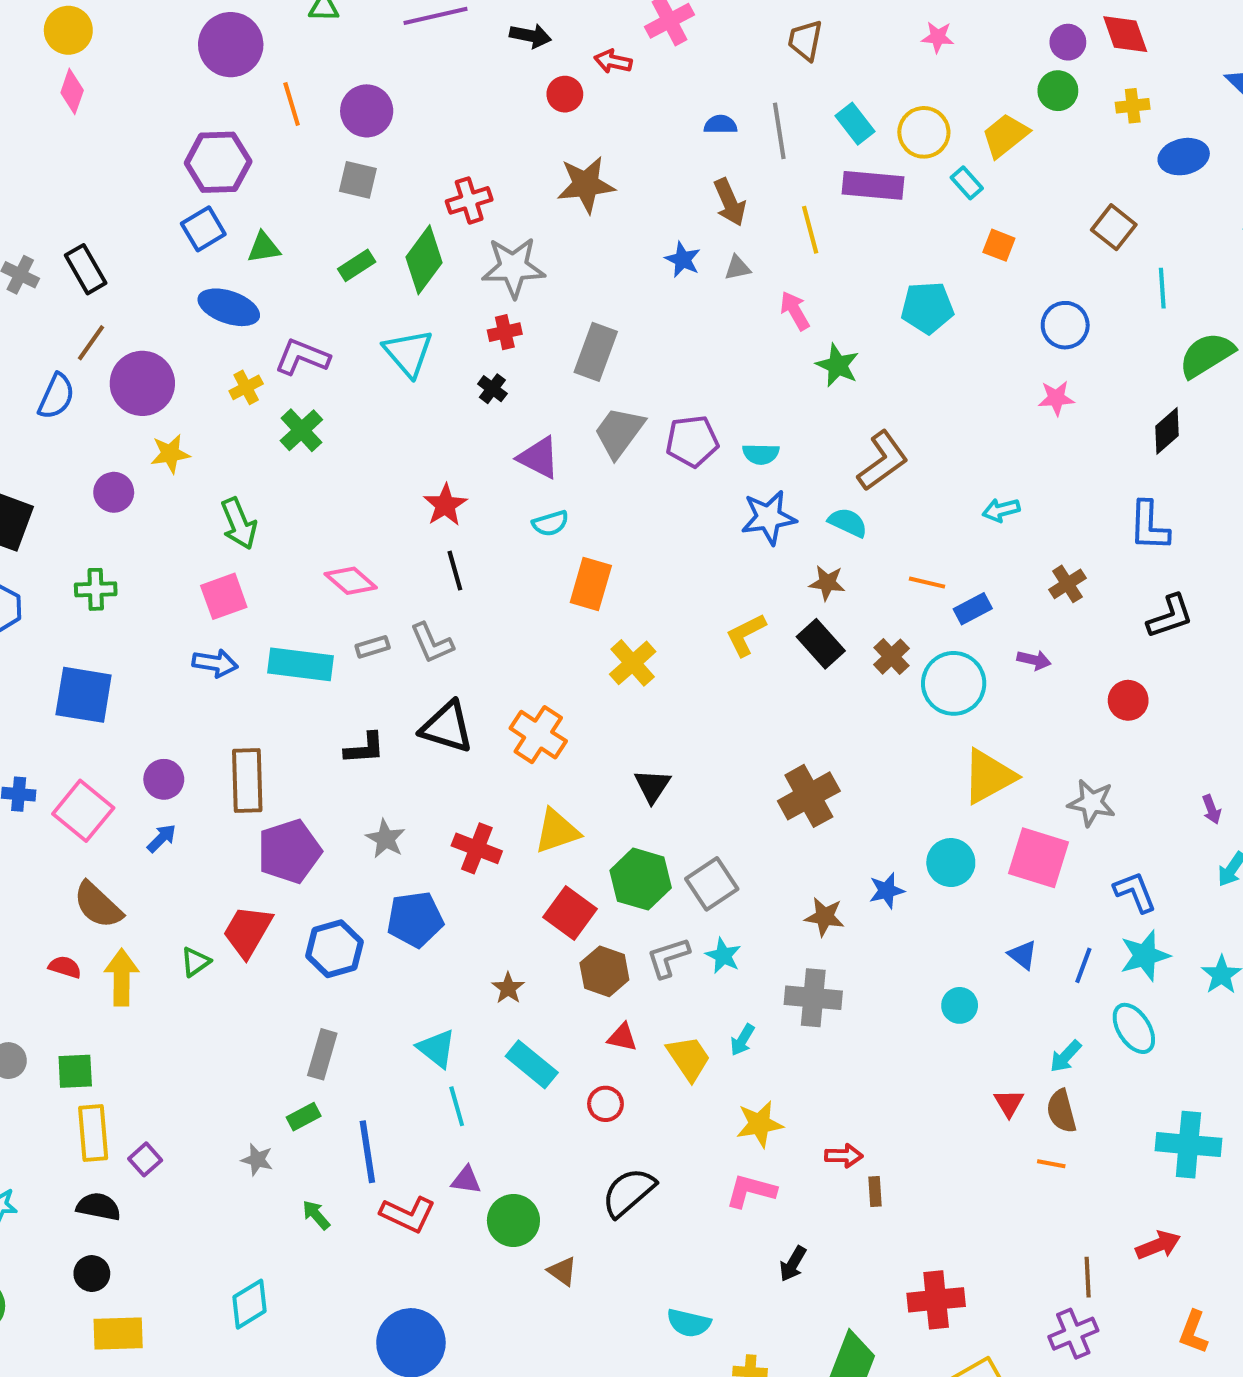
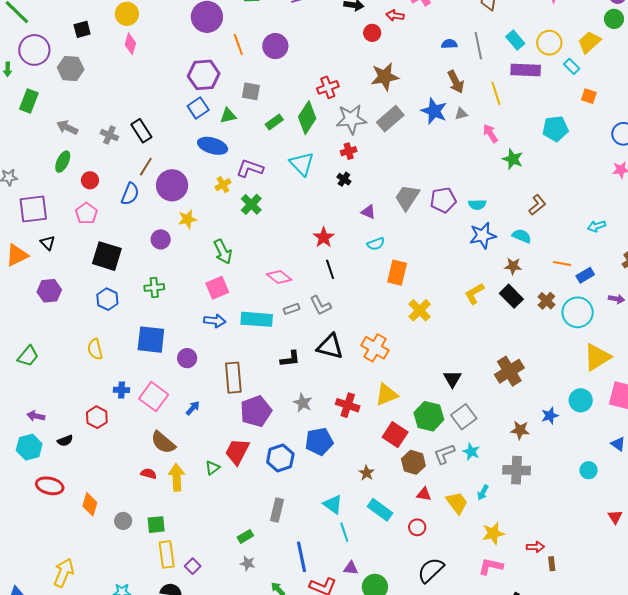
gray square: (358, 180) -> (251, 91), moved
blue star: (683, 260) -> (434, 111), size x1.5
gray rectangle: (596, 352) -> (390, 119), moved, turned 32
purple triangle: (539, 458) -> (368, 212), size x0.7
brown L-shape: (883, 461) -> (537, 205), size x0.7
purple circle: (164, 779) -> (187, 358), moved
black triangle: (652, 786) -> (452, 379), moved
green rectangle: (304, 1117) -> (245, 536), moved

